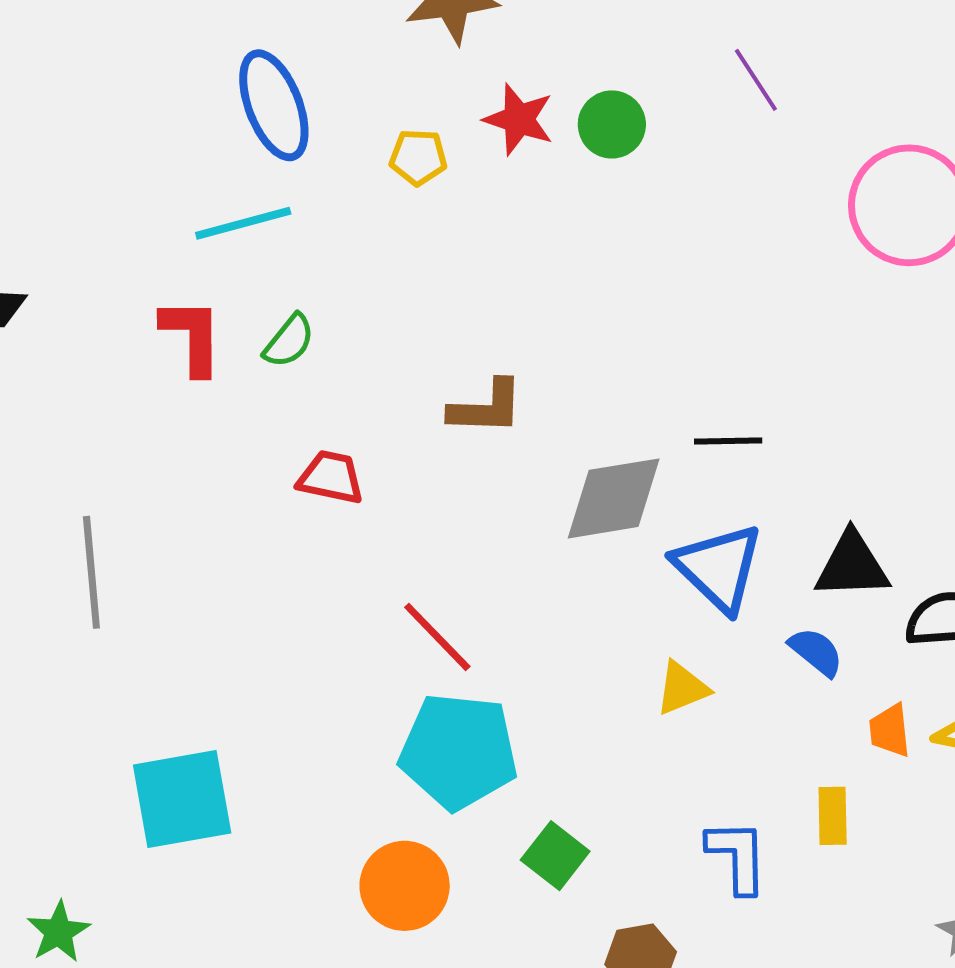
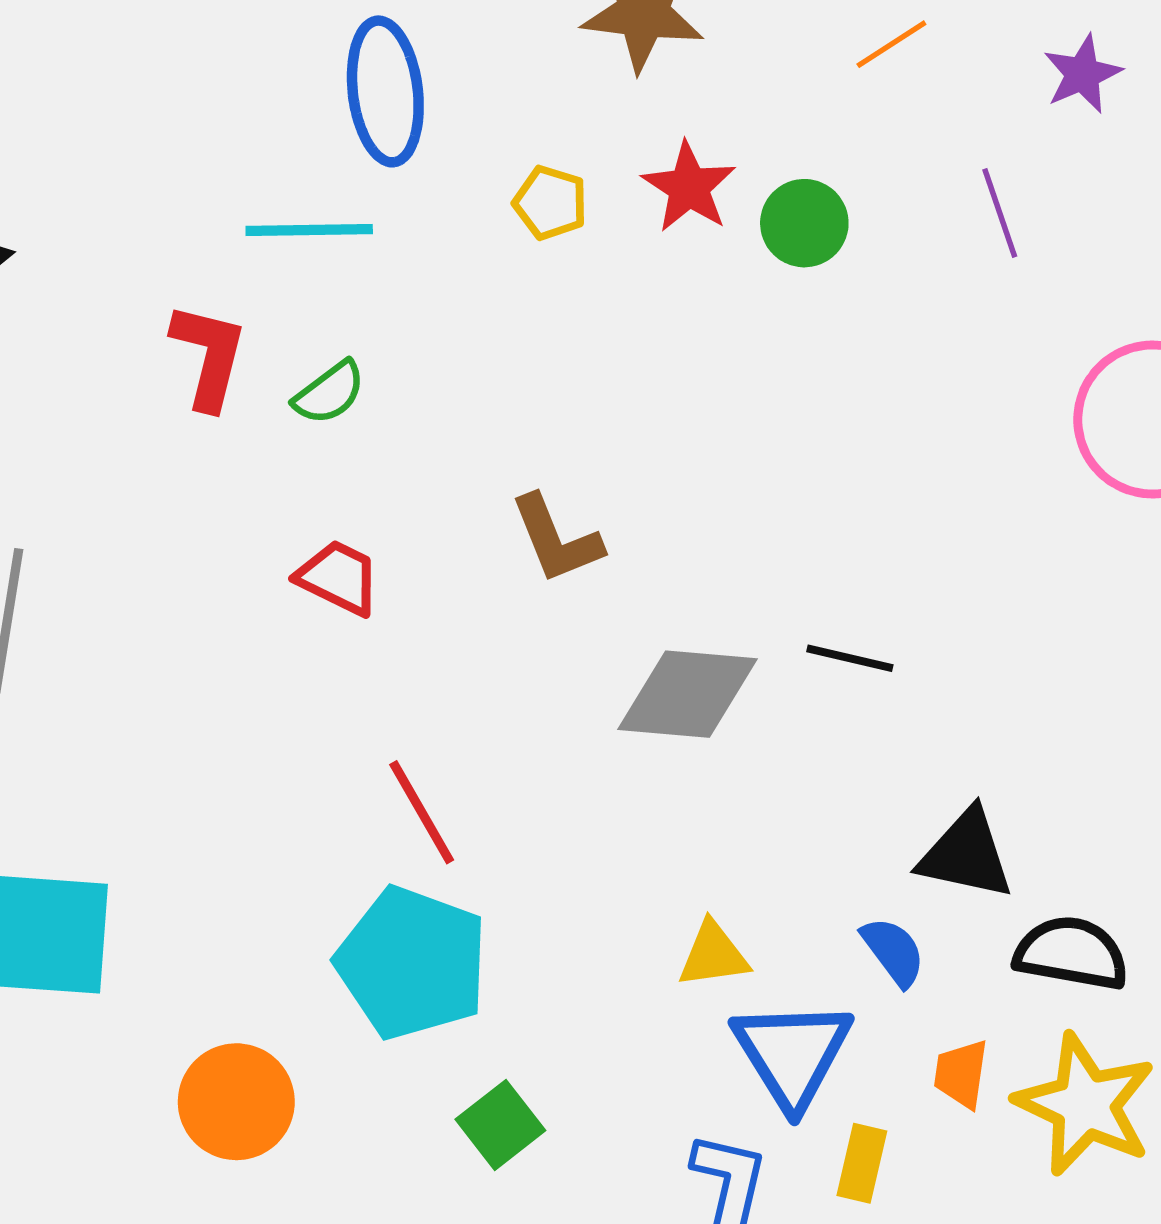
brown L-shape: (486, 407) -> (556, 539), turned 52
blue triangle: (719, 568) -> (792, 1054), moved
orange circle: (405, 886) -> (236, 1102), moved

